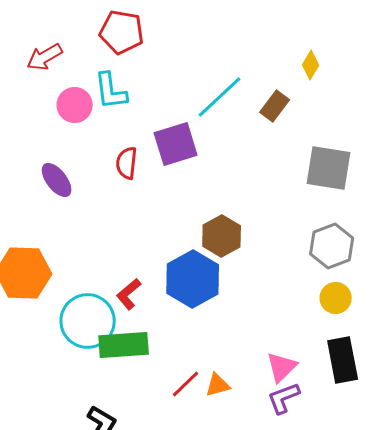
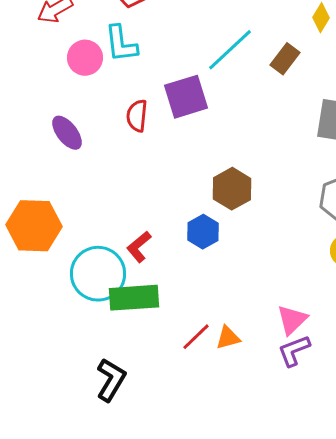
blue hexagon: (193, 279) -> (203, 232), size x0.6

